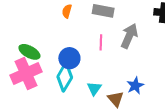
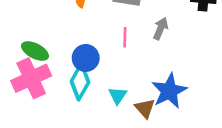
gray arrow: (129, 36) -> (161, 28), size x0.7
blue star: (135, 86) -> (169, 91), size x1.6

